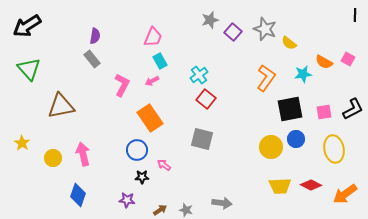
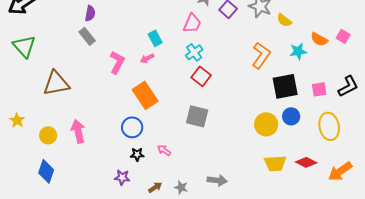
pink trapezoid: (153, 37) -> (192, 23), moved
pink arrow: (164, 165) -> (164, 150), moved
blue diamond: (78, 195) -> (46, 171), moved

